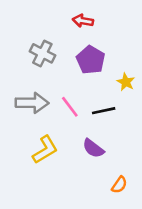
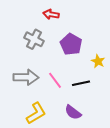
red arrow: (83, 21) -> (51, 14), moved

